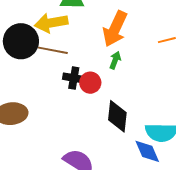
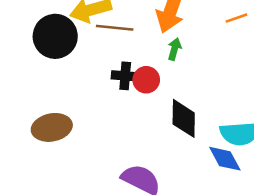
brown line: (53, 50) -> (115, 28), moved

